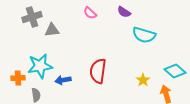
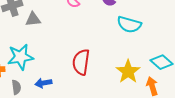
blue arrow: (63, 80) -> (43, 83), moved
yellow star: (143, 80) -> (128, 72), size x1.6

